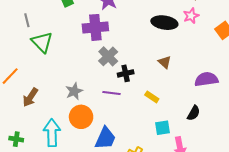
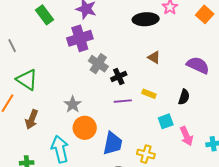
green triangle: (42, 42) -> (27, 80), moved
purple semicircle: (206, 79) -> (198, 65), turned 45
purple line: (112, 93) -> (123, 101), moved
black semicircle: (194, 113) -> (184, 97), moved

